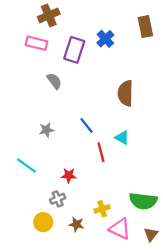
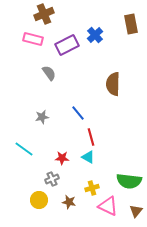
purple rectangle: (74, 50) -> (67, 45), turned 45
cyan triangle: (122, 138) -> (88, 157), moved

